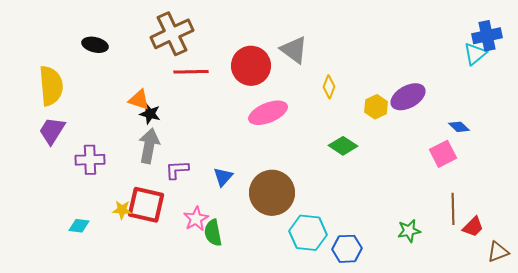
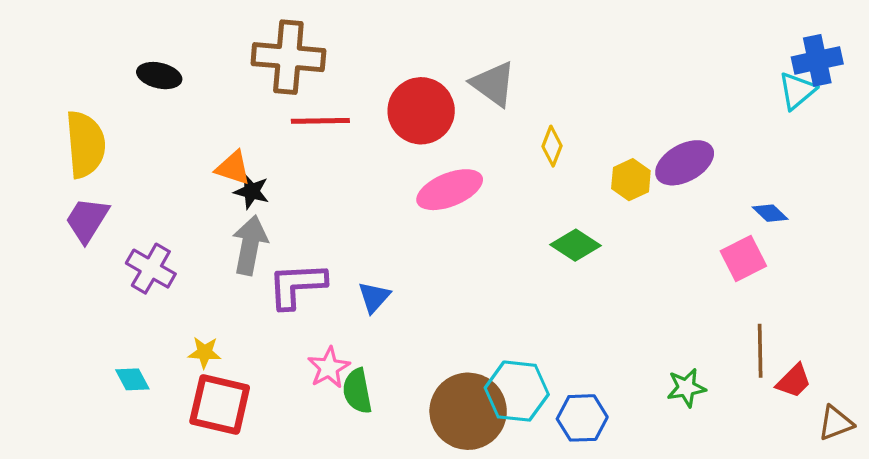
brown cross: (172, 34) -> (288, 57), turned 30
purple cross: (90, 160) -> (151, 269), turned 32
purple L-shape: (177, 170) -> (297, 285), size x1.5
brown circle: (272, 193) -> (468, 411), moved
red square: (146, 205) -> (220, 405), moved
cyan diamond: (79, 226) -> (132, 379), turned 55

